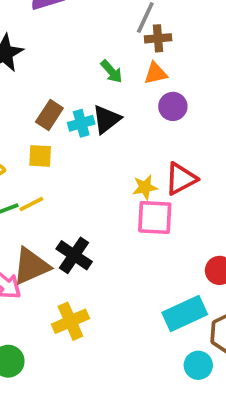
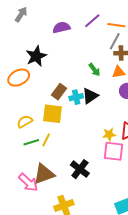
yellow square: (40, 156) -> (53, 114), size x1.5
yellow line: (31, 204) -> (46, 140), turned -40
black cross: (74, 255) -> (80, 169), moved

